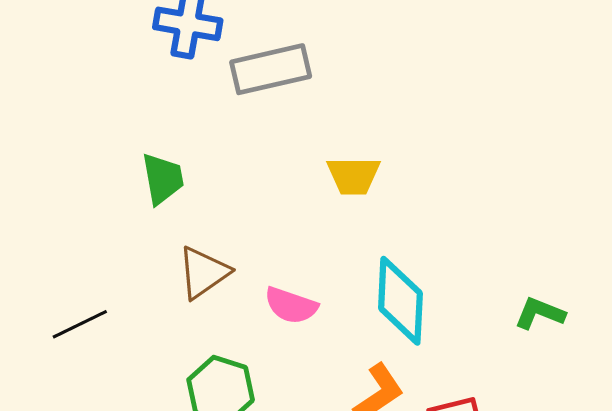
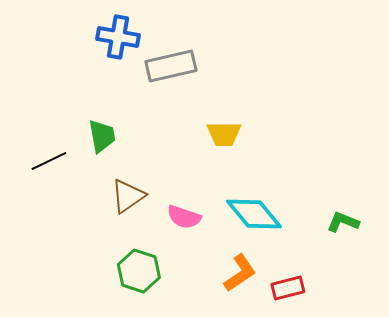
cyan diamond: (400, 301) -> (254, 214), turned -42
black line: (80, 324) -> (49, 161), moved

